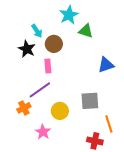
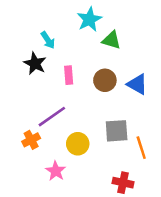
brown circle: (54, 44) -> (105, 80), moved
blue triangle: (106, 65) -> (137, 84), turned 48
pink rectangle: (48, 66) -> (69, 75), moved
orange line: (109, 124) -> (141, 148), moved

